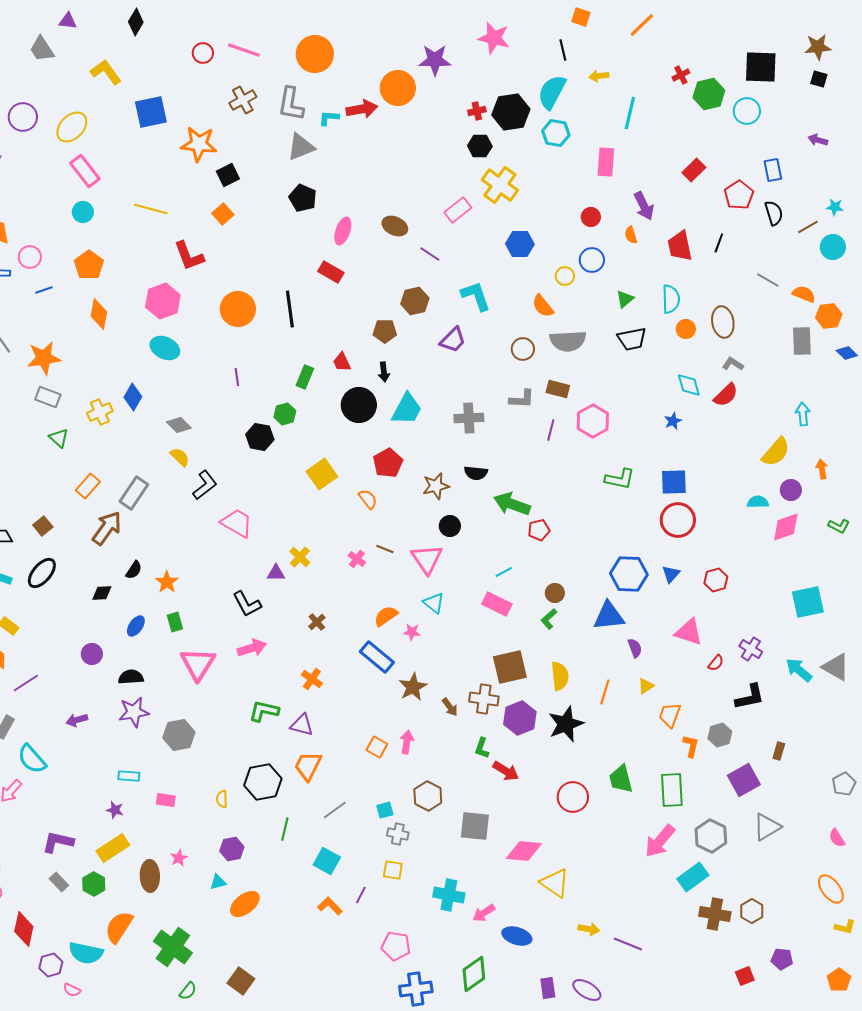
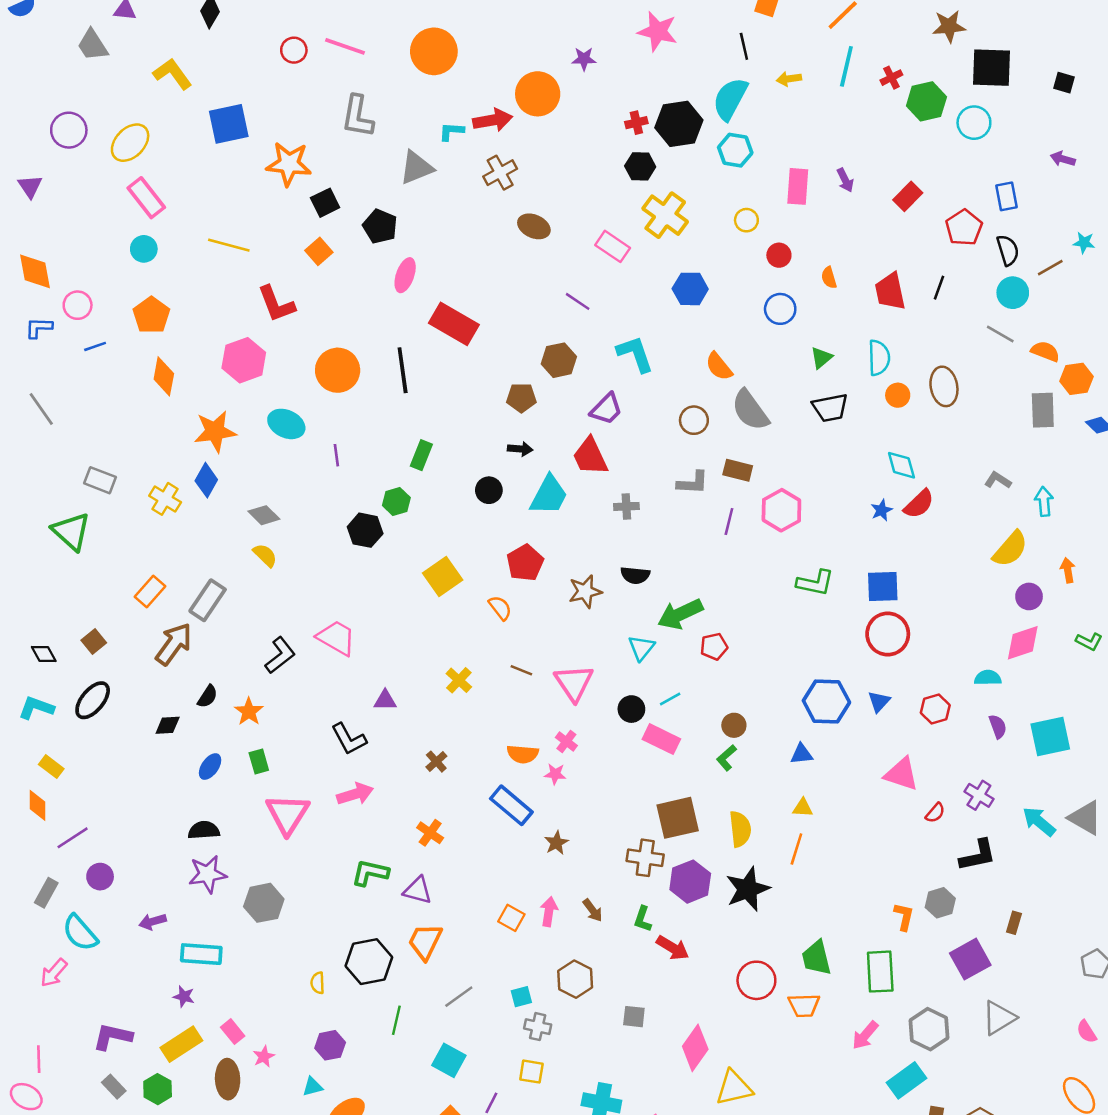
brown star: (818, 47) -> (949, 26), moved
purple star: (435, 60) -> (584, 59), size x0.6
brown cross: (243, 100) -> (500, 173), moved
gray L-shape: (291, 104) -> (358, 116), moved
cyan line: (630, 113) -> (846, 66), moved
black pentagon: (303, 198) -> (380, 226), moved
purple arrow: (644, 206) -> (845, 180), moved, size x0.7
pink rectangle: (458, 210) -> (613, 246), turned 72
brown ellipse: (395, 226) -> (534, 226), moved
pink ellipse: (343, 231) -> (405, 275), moved
cyan circle: (833, 247) -> (1013, 293), moved
red rectangle: (331, 272) -> (454, 324), size x1.5
yellow circle: (565, 276) -> (746, 220), moved
gray semicircle: (568, 341) -> (750, 410), turned 57
cyan ellipse: (165, 348) -> (286, 424), moved
orange star: (44, 358) -> (215, 431), moved
red trapezoid: (342, 362) -> (590, 456), moved, size x1.6
gray L-shape: (733, 364) -> (998, 480), moved
black arrow: (384, 372) -> (520, 449), turned -78
red semicircle: (726, 395) -> (919, 504), moved
black circle: (359, 405) -> (489, 490), size x0.6
yellow cross: (100, 412) -> (165, 499), turned -35
gray cross: (469, 418) -> (626, 506), size x0.7
green triangle: (59, 438) -> (71, 531), moved, size x1.6
black L-shape: (205, 485) -> (280, 655), moved
cyan semicircle: (758, 502) -> (988, 678), moved
green arrow: (512, 504) -> (680, 614), turned -45
black circle: (450, 526) -> (631, 709), moved
yellow cross: (300, 557) -> (459, 680), moved
pink cross: (357, 559) -> (566, 742), moved
cyan triangle: (434, 603) -> (641, 648), moved, turned 30
orange semicircle: (386, 616) -> (523, 754), turned -140
blue triangle: (609, 616) -> (801, 754), size x0.6
purple semicircle: (635, 648) -> (998, 727), moved
purple circle: (92, 654) -> (100, 877), moved
yellow triangle: (646, 686) -> (803, 808), moved, turned 36
brown star: (413, 687) -> (556, 843), size x0.7
brown arrow: (450, 707) -> (593, 910), moved
orange trapezoid: (670, 715) -> (804, 1005), moved, turned -112
purple arrow: (77, 720) -> (153, 922), moved
cyan rectangle: (129, 776) -> (201, 954), size x1.5
pink rectangle: (166, 800) -> (233, 1032), moved, turned 42
gray square: (475, 826) -> (634, 1017), size x0.6
pink arrow: (660, 841) -> (865, 1035), size x0.7
pink diamond: (524, 851) -> (695, 1048), turned -60
yellow triangle: (555, 883) -> (734, 1088), turned -48

